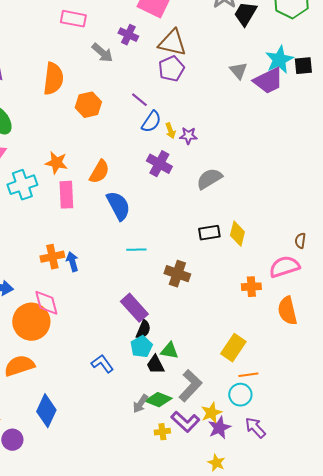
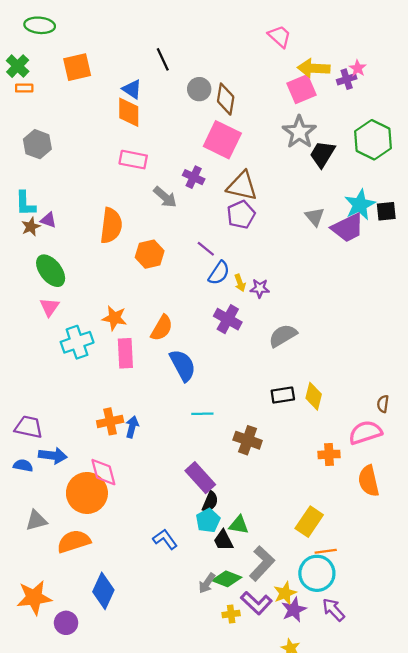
blue arrow: (72, 262) -> (132, 427), turned 30
cyan circle: (240, 395) -> (317, 573), size x1.4

